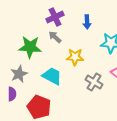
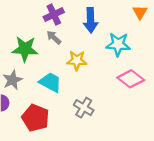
blue arrow: (87, 22) -> (91, 20), size x1.5
gray cross: (94, 82) -> (84, 108), moved

